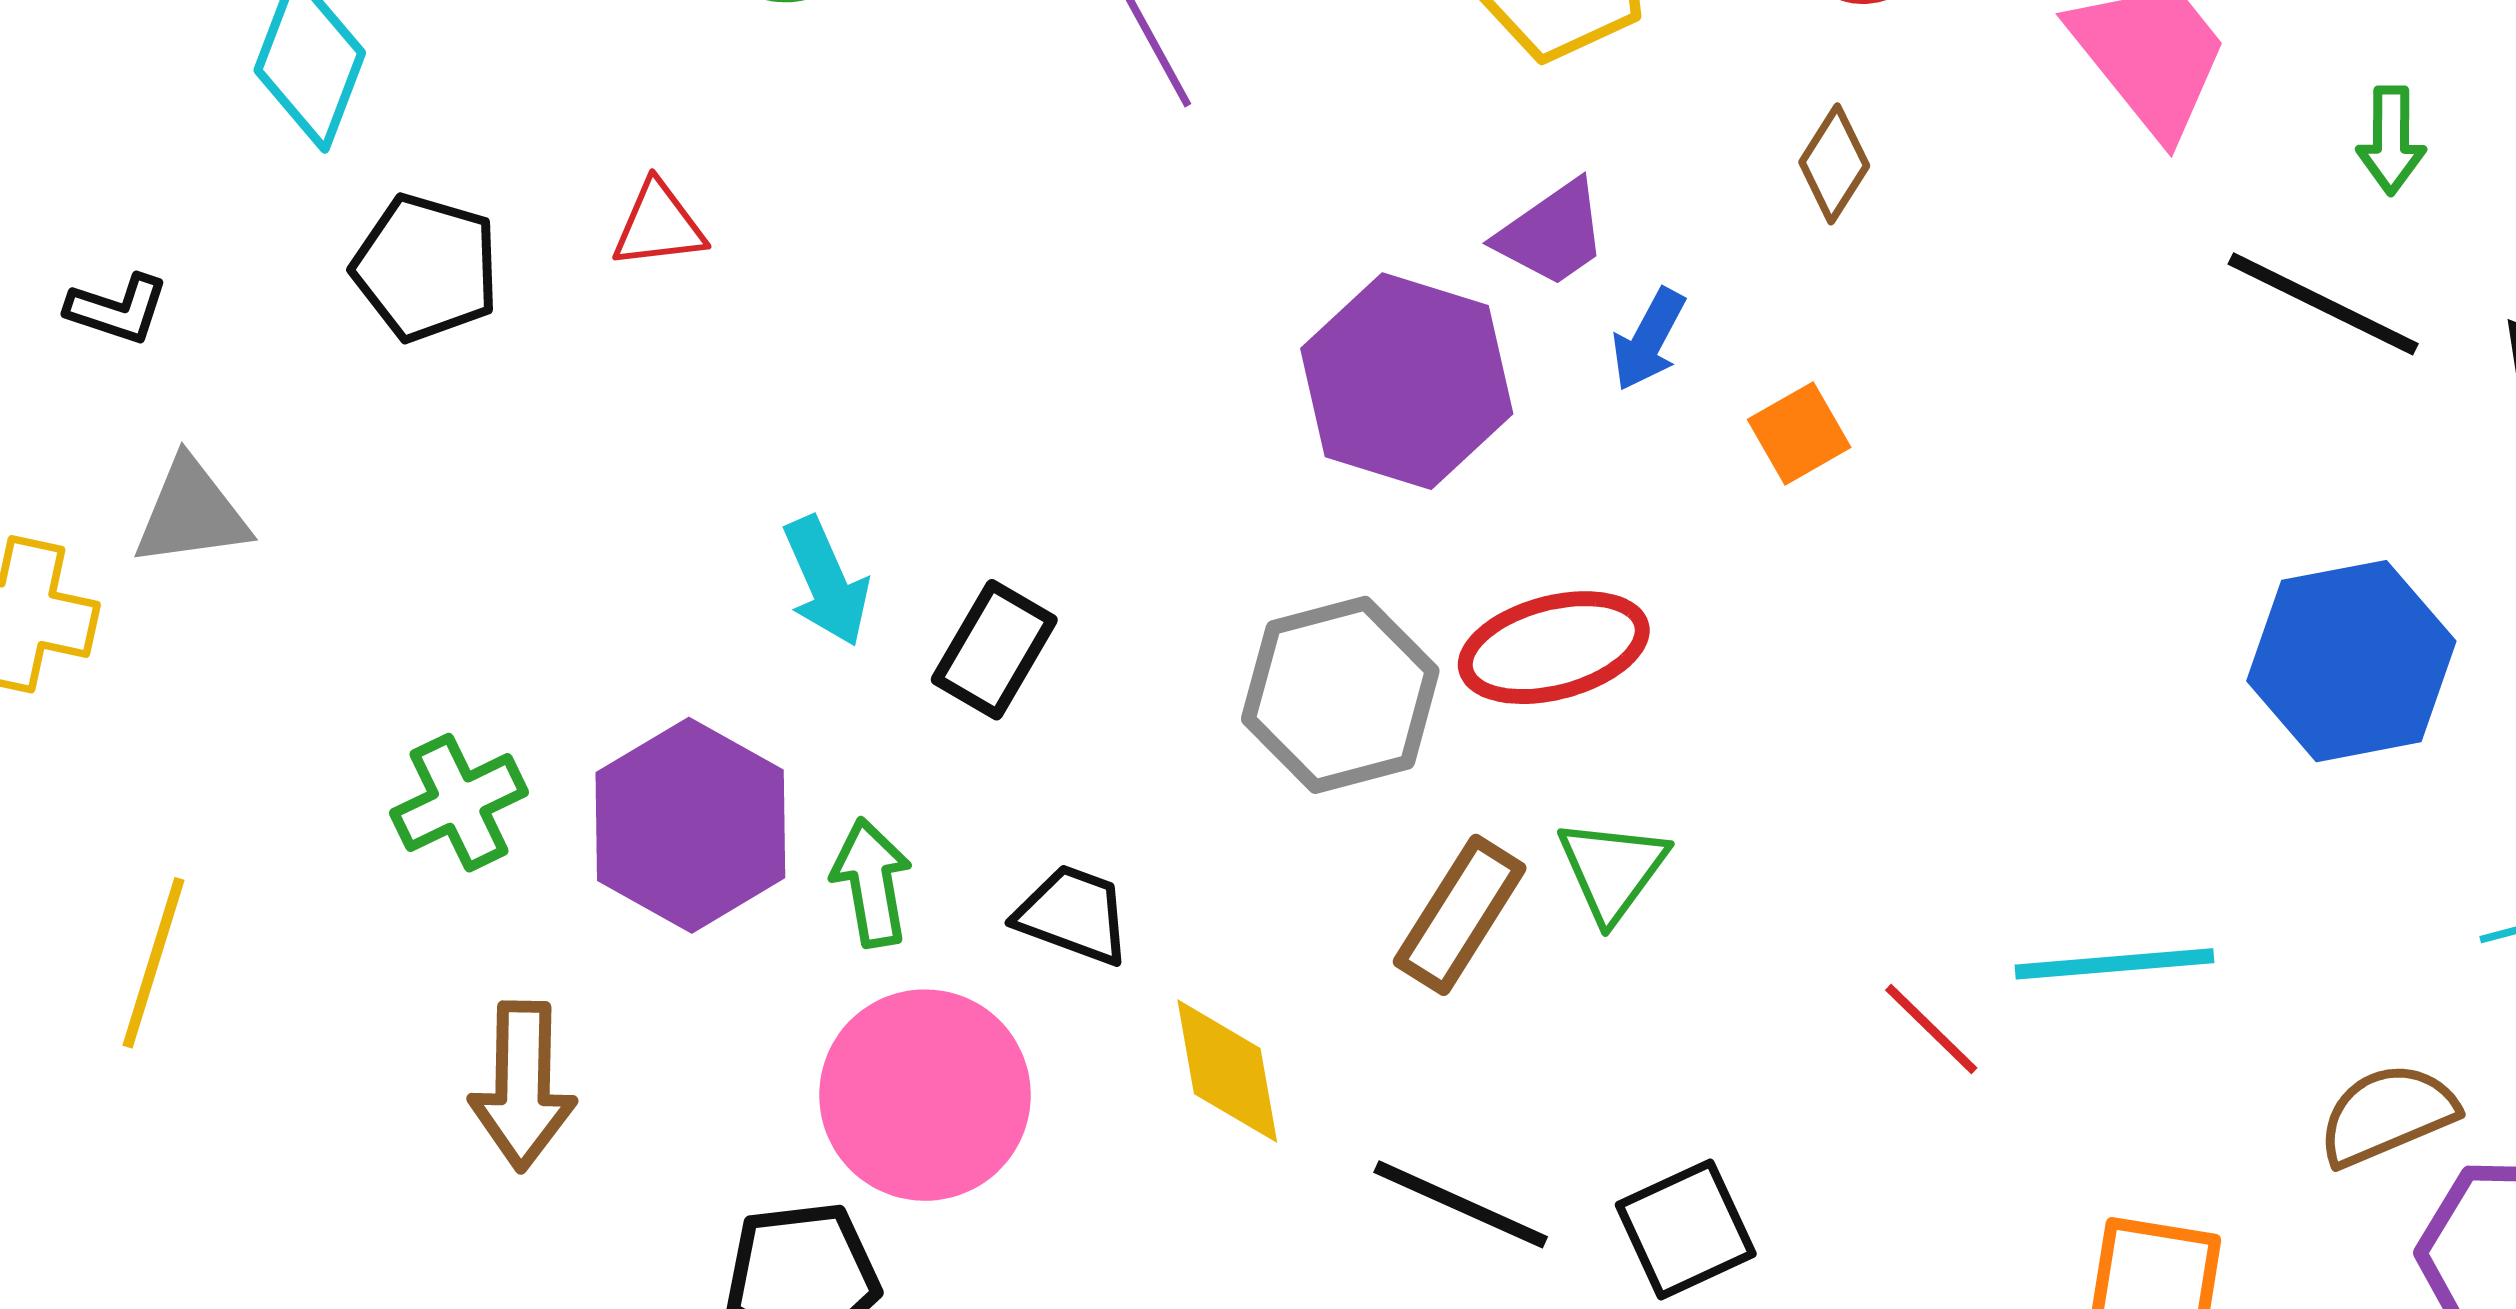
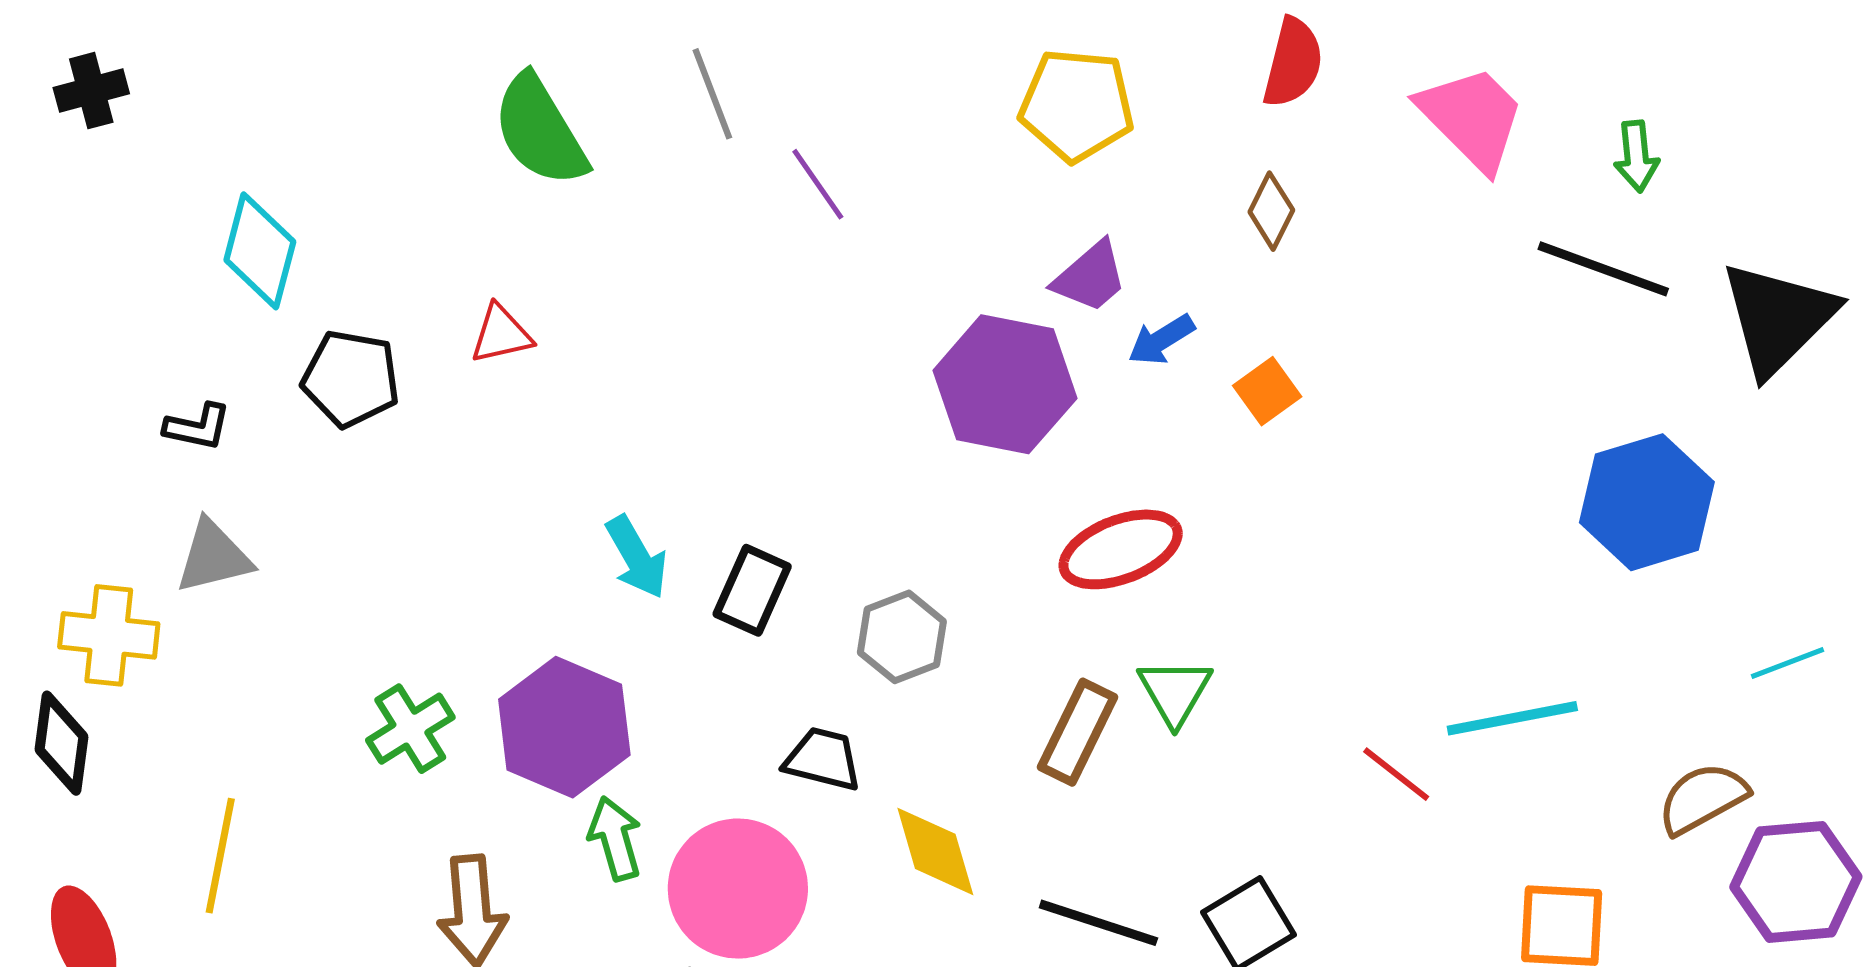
black L-shape: (117, 309) -> (198, 427), moved
blue arrow: (1648, 339) -> (1161, 340), turned 36
gray hexagon: (1340, 695) -> (902, 637), moved, size x0.7
green arrow: (872, 883) -> (615, 838), moved

